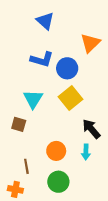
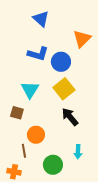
black arrow: (91, 129) -> (70, 117), moved
orange circle: (56, 151) -> (36, 135), moved
cyan arrow: (86, 152) -> (78, 152), moved

